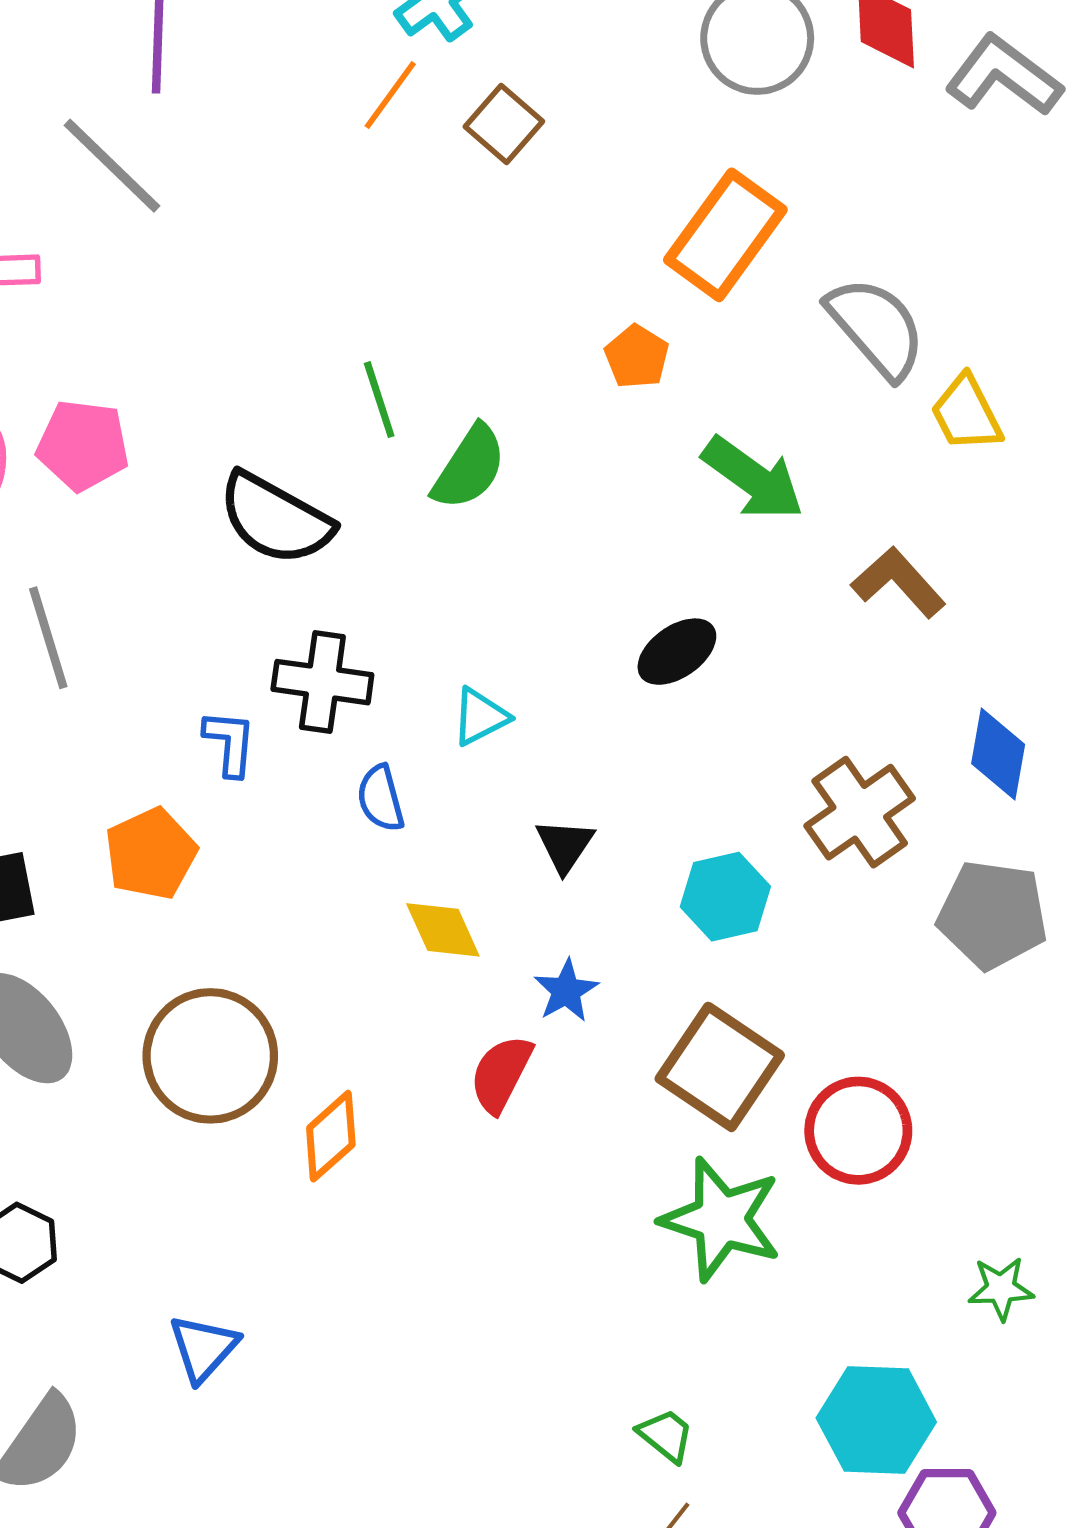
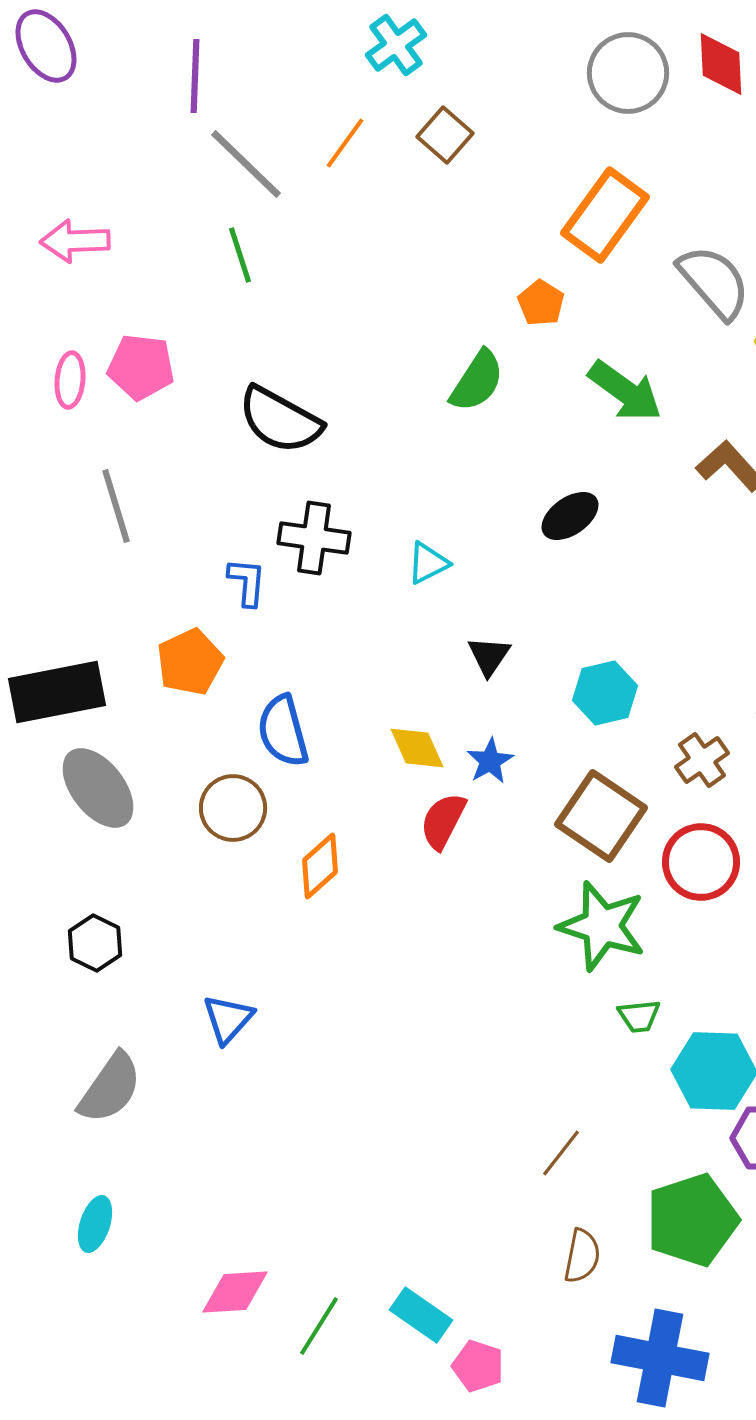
orange line: (390, 95) -> (345, 143), moved
gray line: (112, 166) -> (246, 164), moved
green line: (379, 400) -> (240, 255), moved
green semicircle: (469, 467) -> (477, 381), moved
blue semicircle: (381, 798) -> (283, 731), moved, size x1.5
brown cross: (860, 812) -> (702, 760), moved, size x0.7
yellow diamond: (443, 930) -> (417, 748), moved
brown circle: (210, 1056) -> (233, 808), size x0.7
green trapezoid: (666, 1435) -> (639, 1016), moved, turned 135

